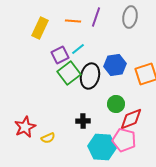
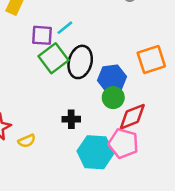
purple square: (60, 55) -> (42, 35), turned 30
blue hexagon: (115, 65) -> (112, 79), moved

